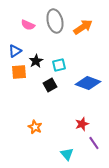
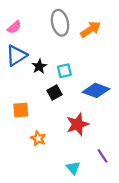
pink semicircle: (28, 25) -> (14, 27), moved, turned -64
blue triangle: (15, 51) -> (16, 55), size x1.5
orange square: (19, 72) -> (21, 110), moved
red star: (82, 124) -> (77, 124), moved, size x1.5

